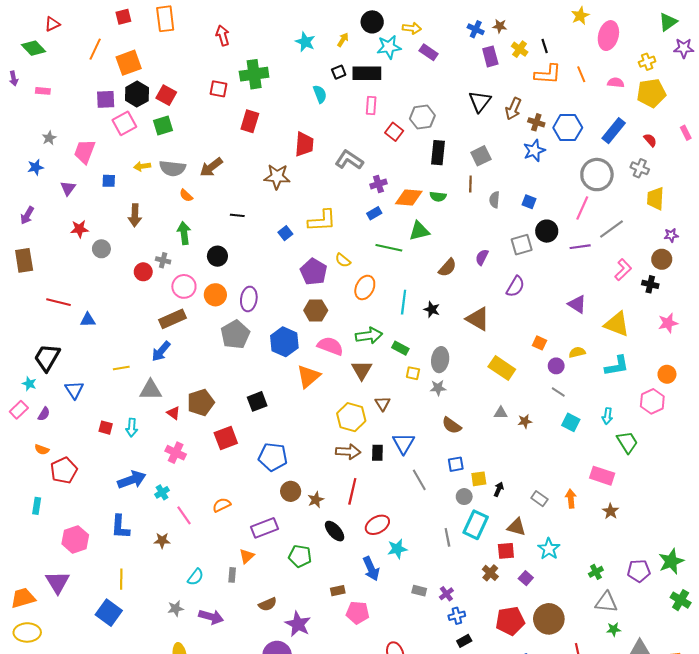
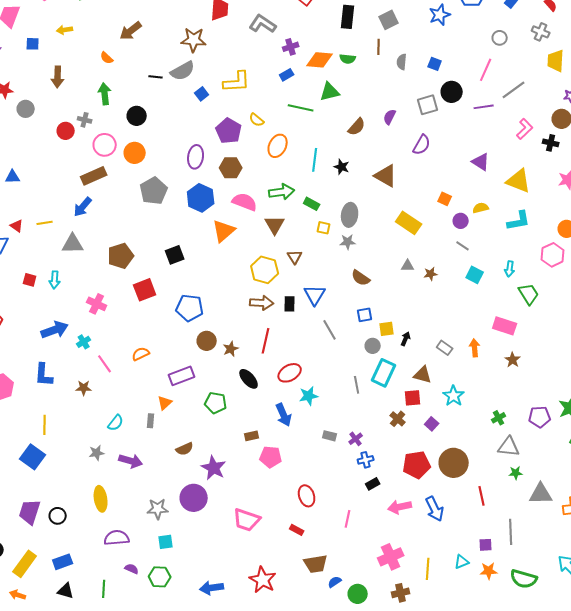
gray semicircle: (172, 168) -> (183, 71), moved, turned -35
gray circle: (597, 175) -> (500, 38), size x0.5
purple ellipse: (249, 299) -> (196, 157), moved
red triangle: (174, 413) -> (17, 226), moved

